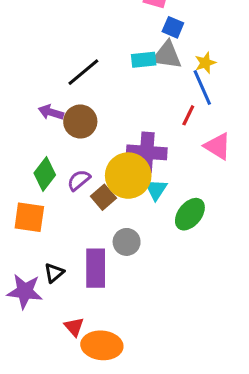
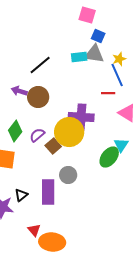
red line: (188, 115) -> (108, 93), turned 64
cyan triangle: (156, 189) -> (121, 145), moved

